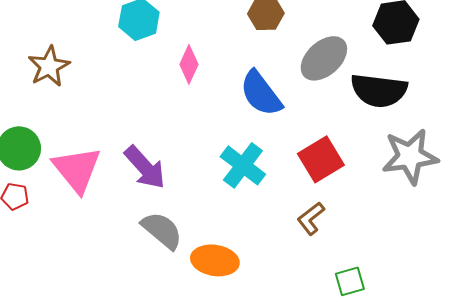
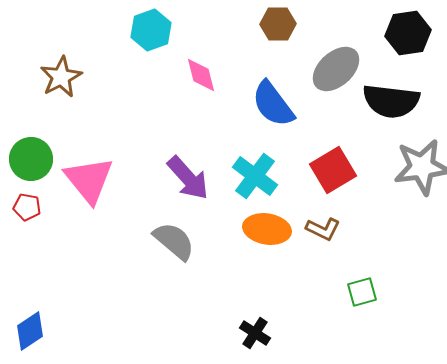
pink diamond: (189, 64) -> (201, 75), turned -39
purple arrow: (145, 167) -> (188, 178), moved
brown L-shape: (311, 218) -> (323, 229), turned -116
orange ellipse: (215, 260) -> (267, 229), moved

